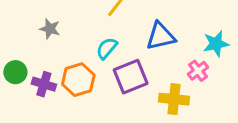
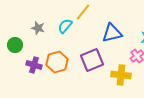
cyan semicircle: (107, 48) -> (65, 26), moved
green circle: (15, 72) -> (15, 45), moved

